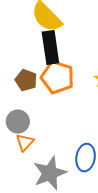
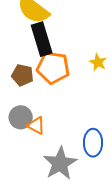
orange triangle: (25, 142) -> (36, 126), moved, turned -36

